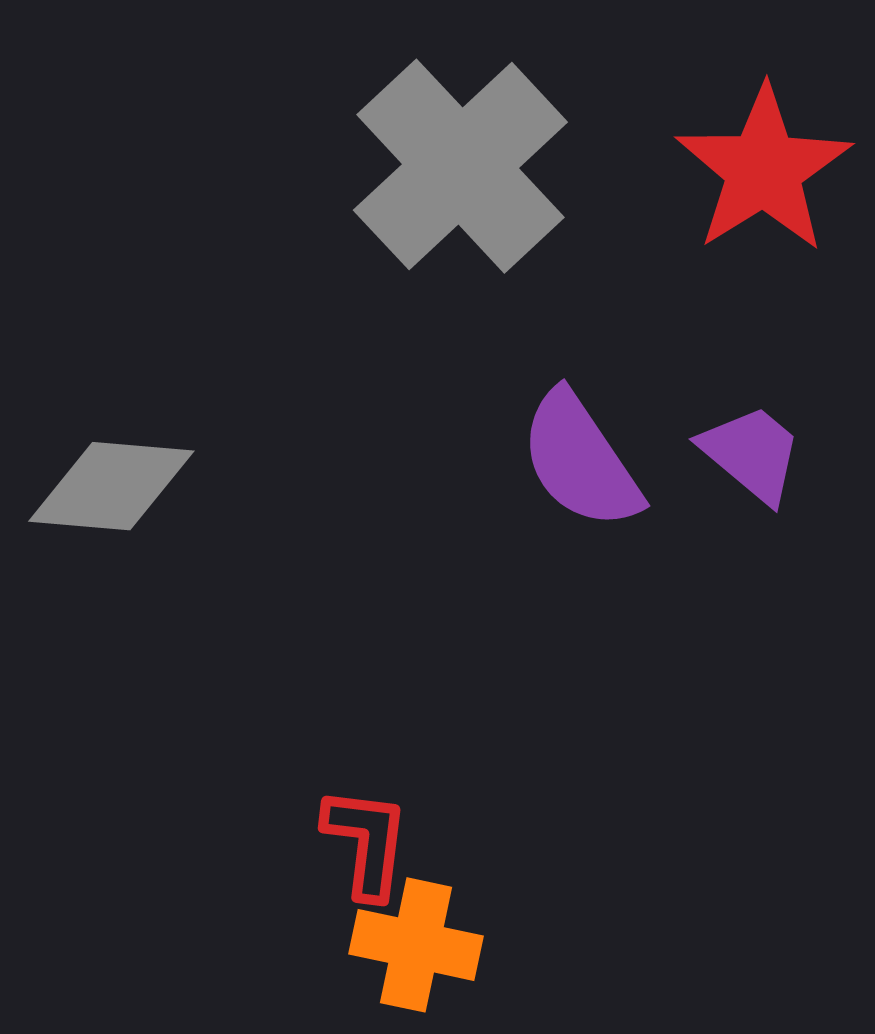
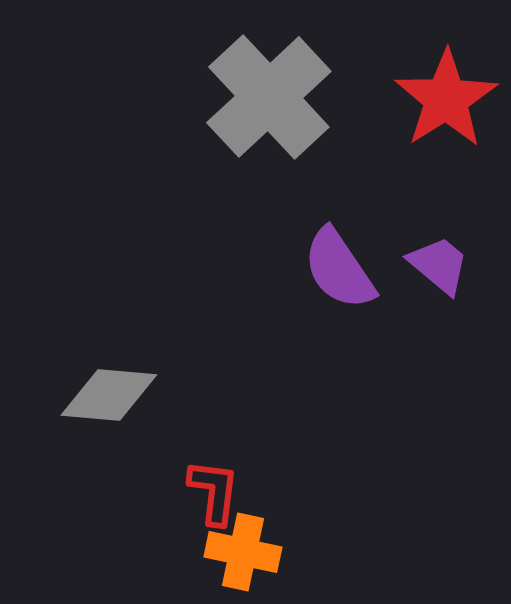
gray diamond: (111, 486) -> (109, 395), moved

